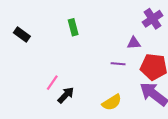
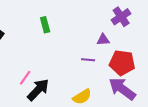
black arrow: (66, 95) -> (38, 90), size x1.4

